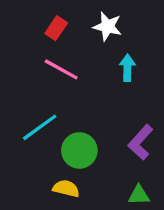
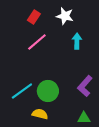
pink line: (61, 69) -> (37, 42), turned -70
cyan line: (40, 127) -> (22, 91), moved

